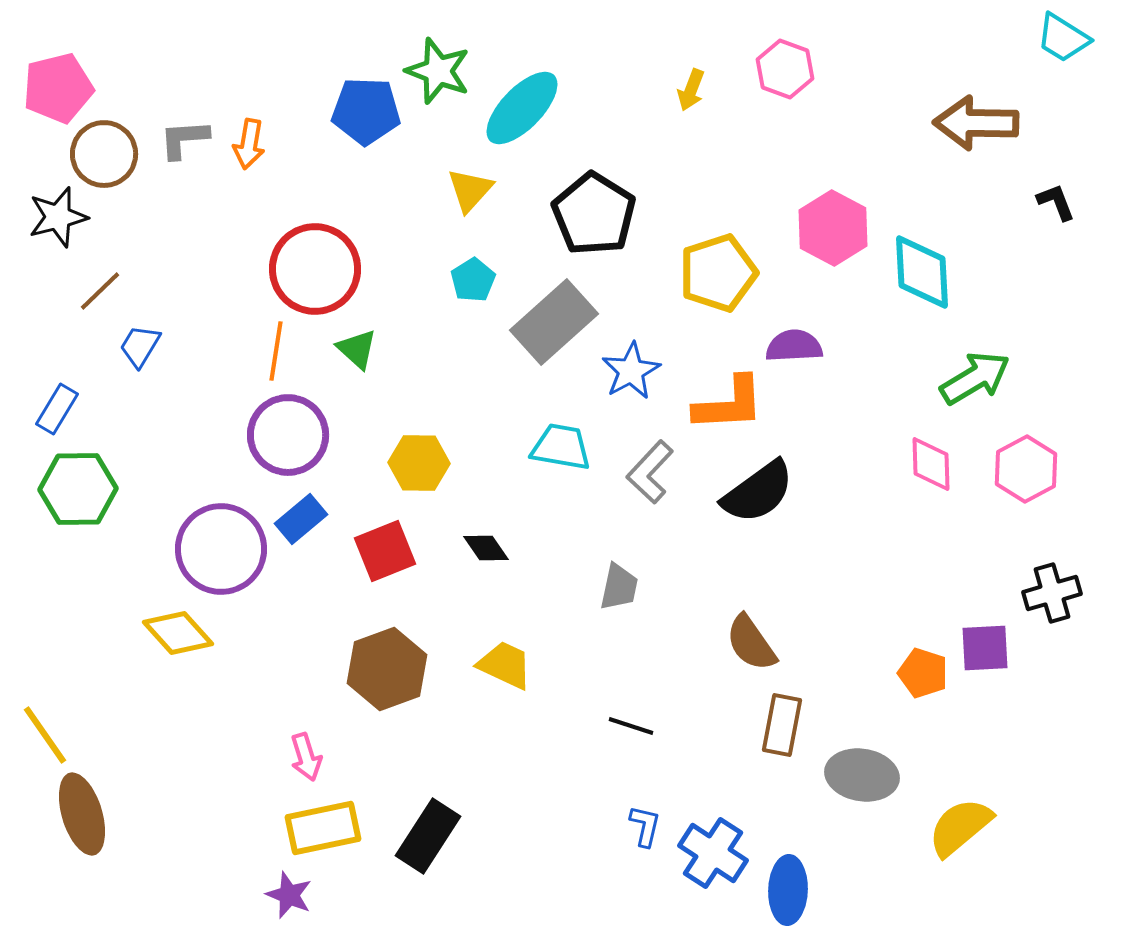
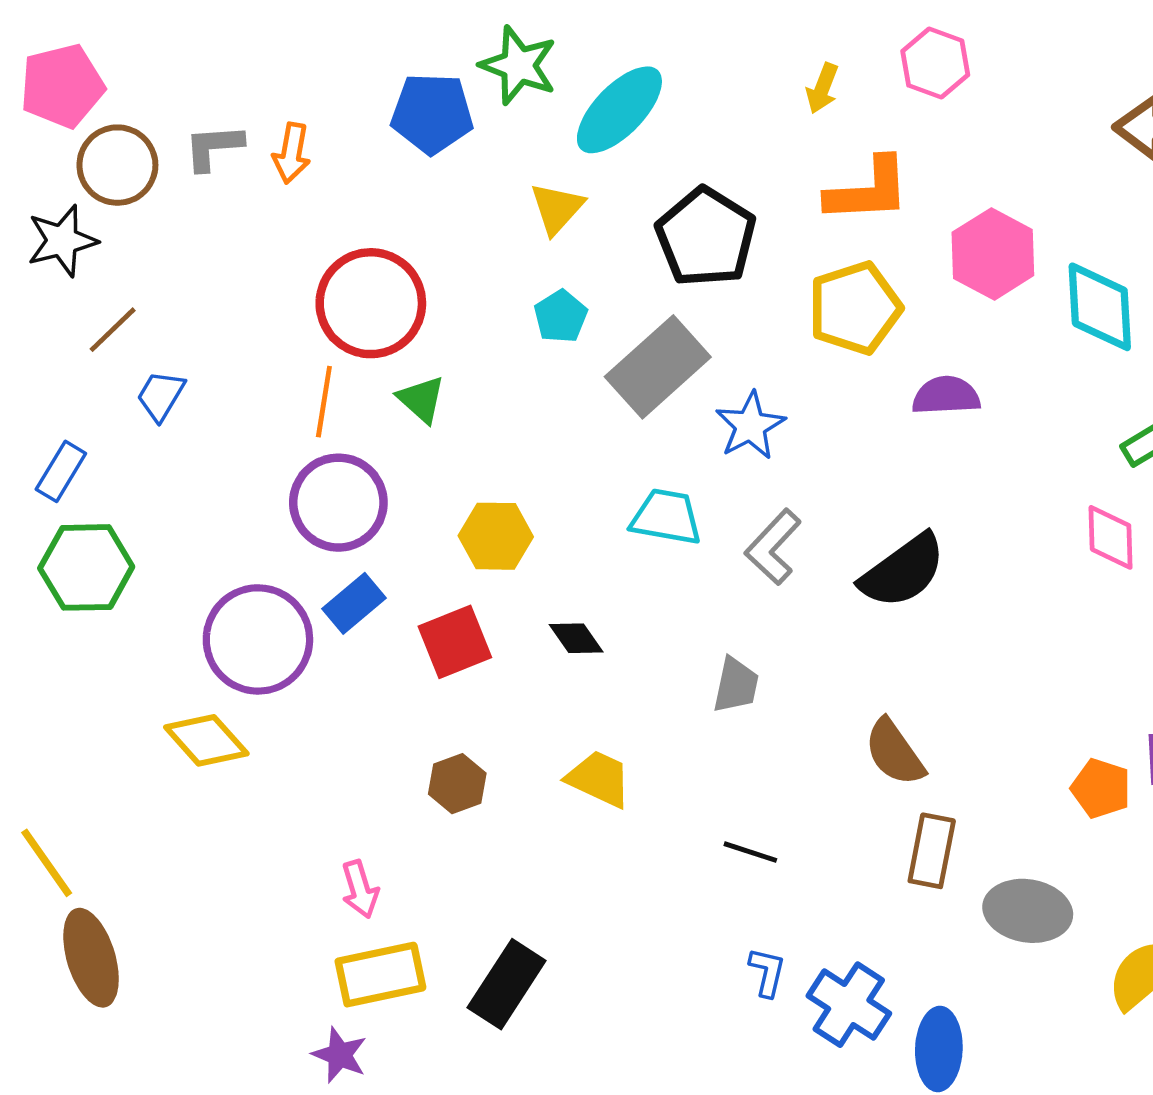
orange L-shape: (729, 404) -> (868, 190), moved
brown hexagon: (387, 669) -> (457, 784), size x0.6

